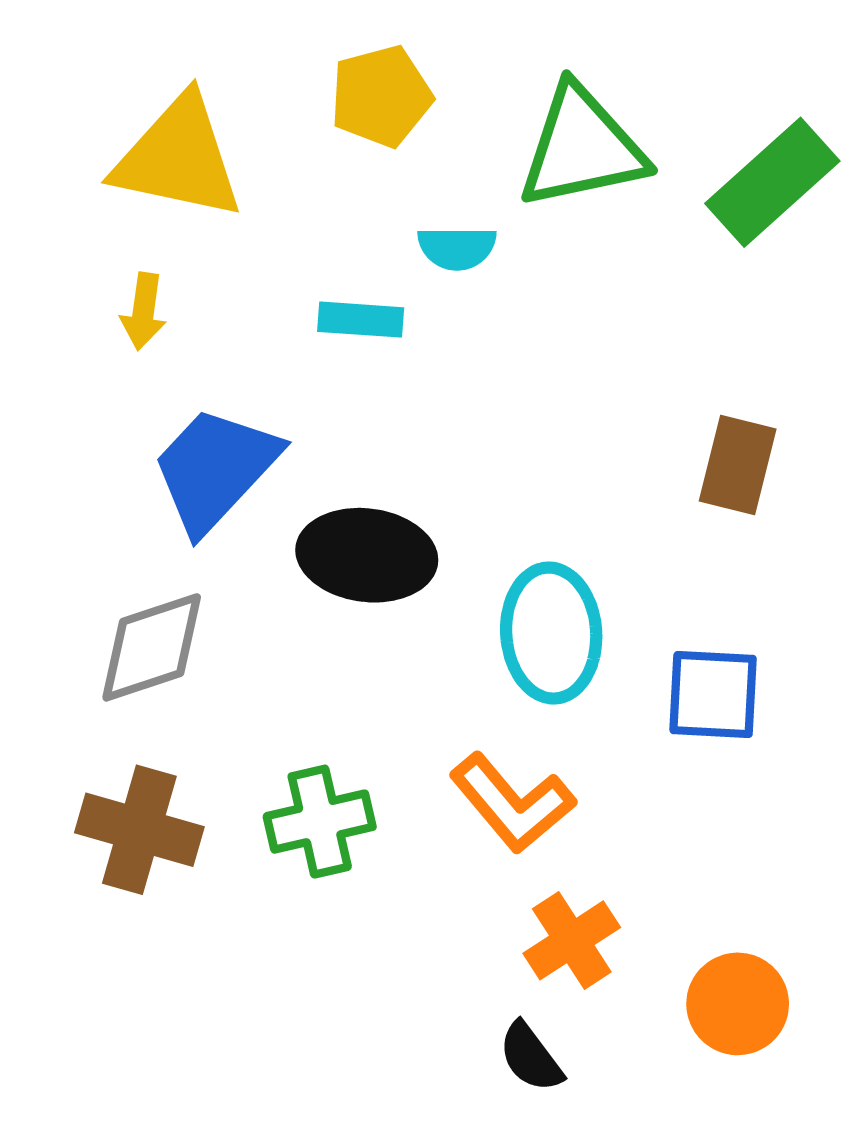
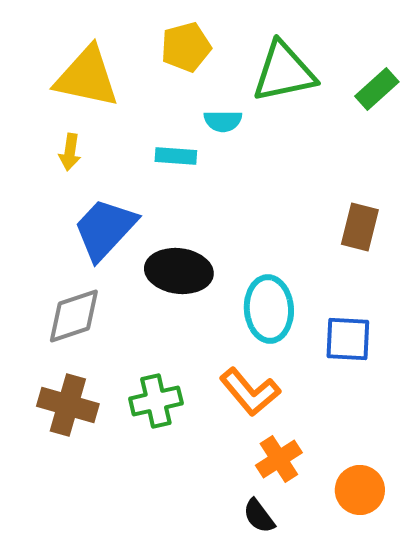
green rectangle: (772, 182) -> (377, 89), size x0.7

